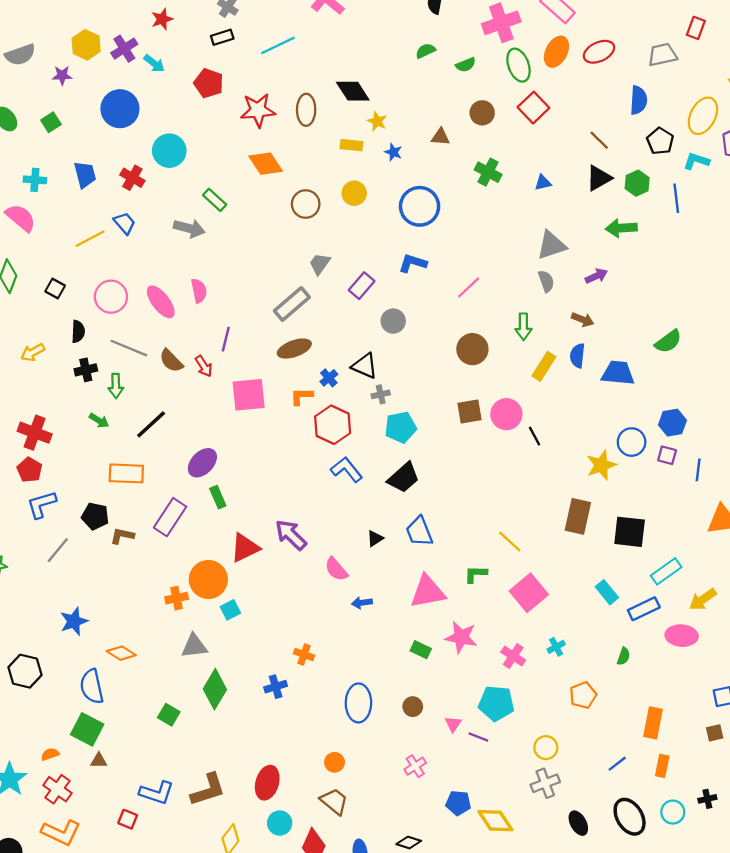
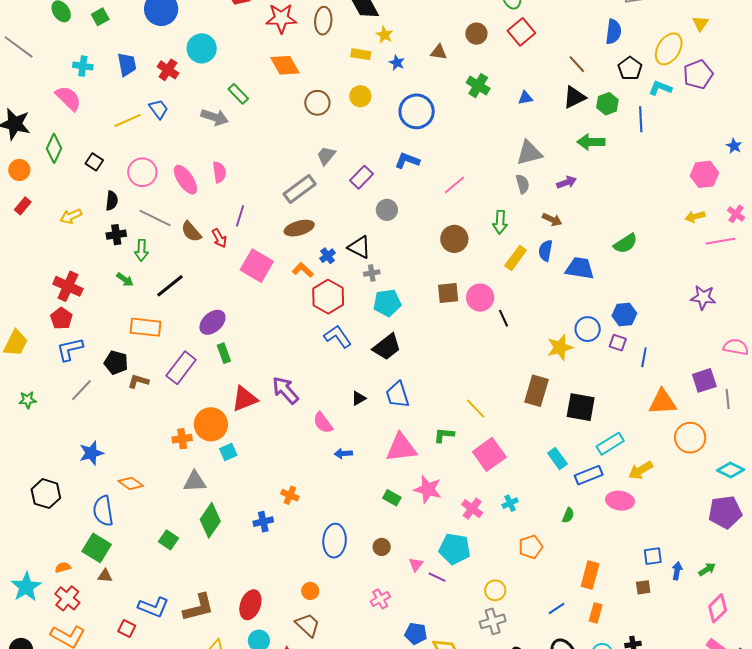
pink square: (249, 395) -> (257, 266), turned 32
orange L-shape: (302, 396) -> (303, 270), turned 40

